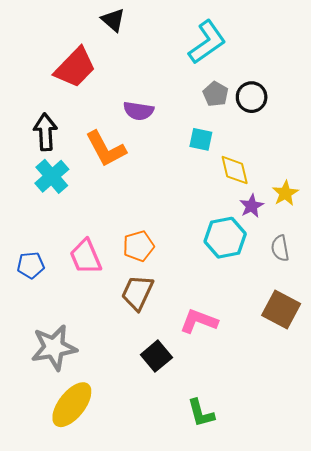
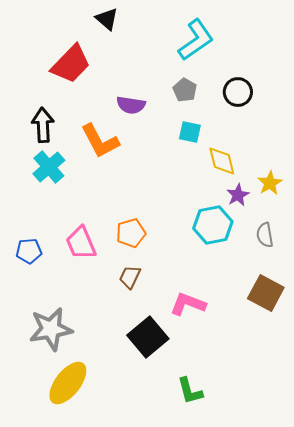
gray pentagon: (216, 94) -> (185, 90), moved
brown trapezoid: (137, 293) -> (130, 277), size x0.7
black square: (156, 356) -> (148, 337), size x1.4

